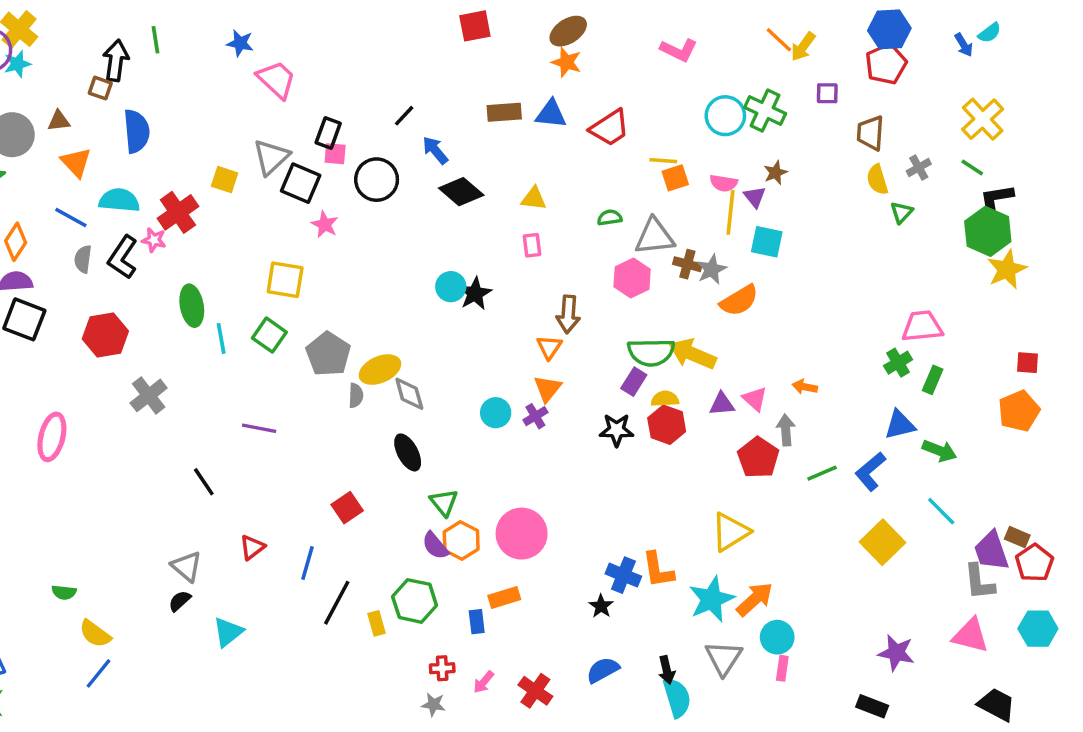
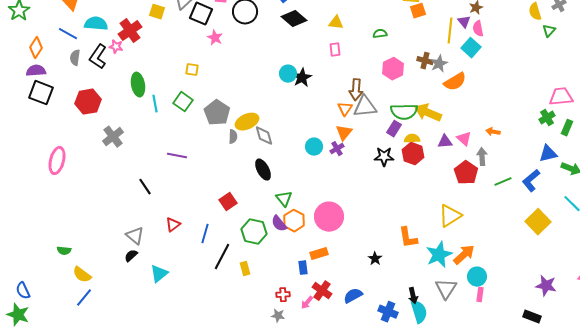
pink semicircle: (724, 183) -> (478, 29), moved, turned 70
gray triangle: (655, 237) -> (365, 107), moved
cyan square: (767, 242) -> (471, 48), turned 30
yellow square: (285, 280) -> (192, 70), size x0.6
blue cross: (623, 575) -> (388, 312), moved
green hexagon: (415, 601) -> (254, 232), moved
blue semicircle: (603, 670) -> (353, 296), moved
red cross: (535, 691) -> (322, 291), moved

